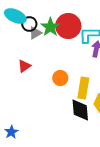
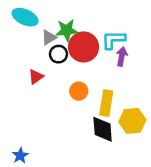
black circle: (29, 24) -> (58, 54), moved
red circle: (68, 26) -> (84, 47), moved
green star: (50, 27) -> (67, 30), turned 30

